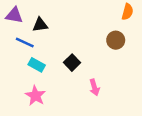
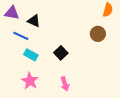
black triangle: (40, 25) -> (34, 21), turned 32
pink arrow: (94, 87) -> (65, 84), moved

